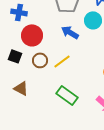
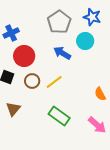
blue cross: (19, 12) -> (11, 33), turned -35
brown triangle: (21, 88) -> (13, 109), turned 42

